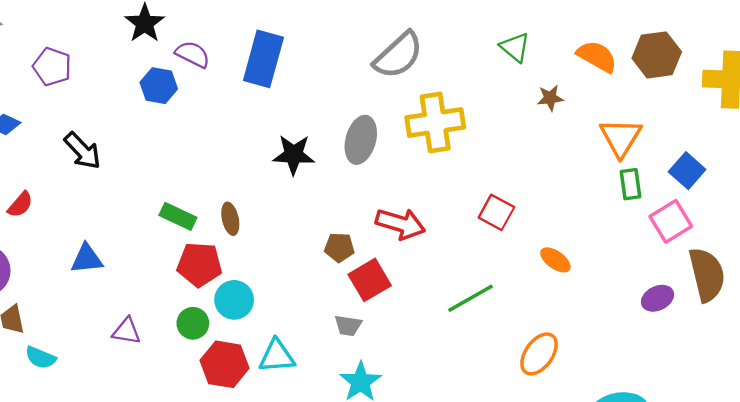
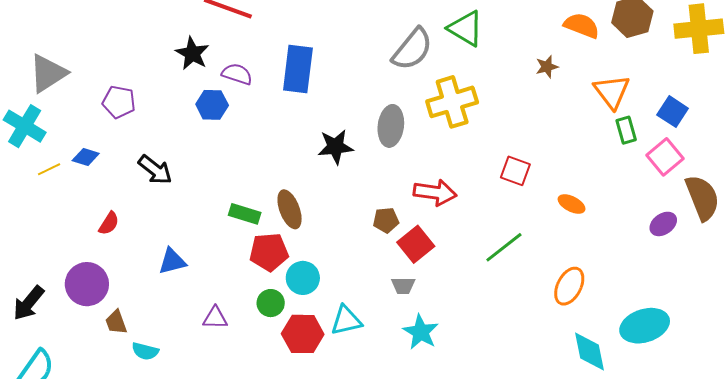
green triangle: (515, 47) -> (466, 28), moved, size x1.4
brown ellipse: (230, 219) -> (290, 209), size x1.4

